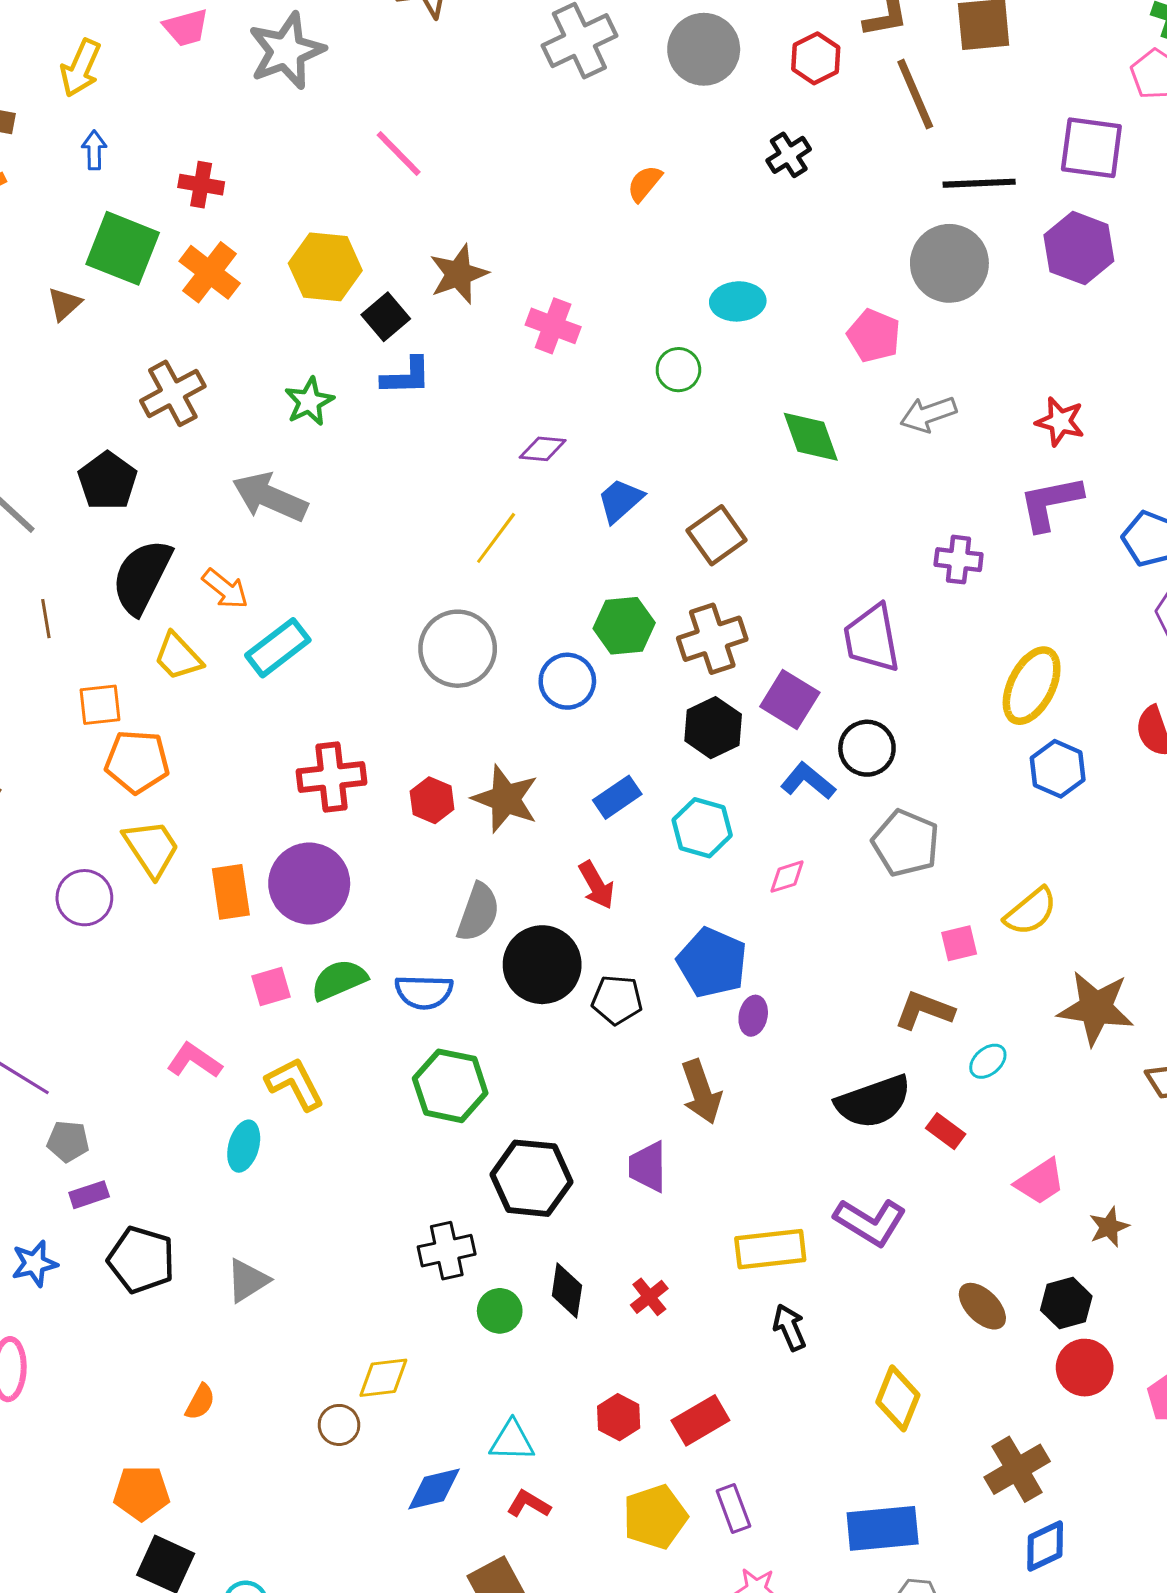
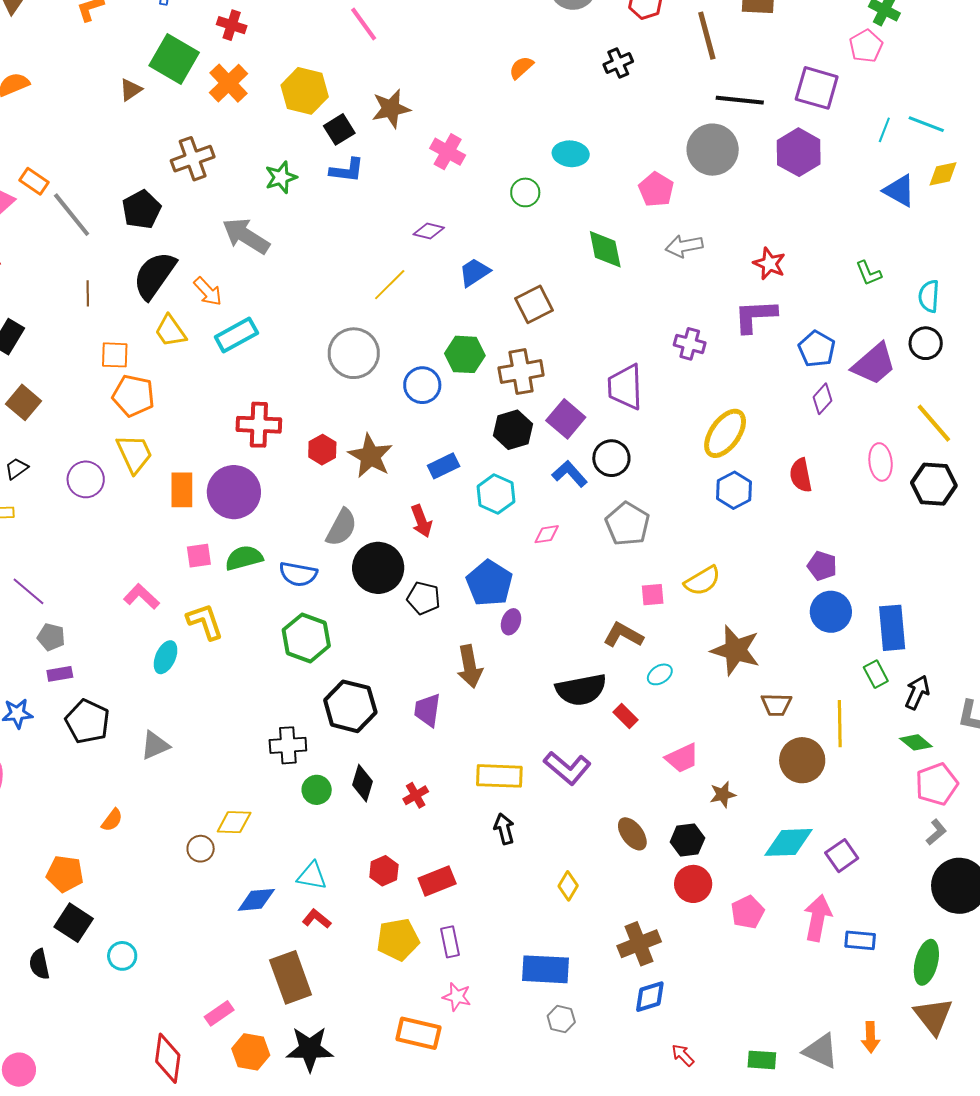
yellow diamond: (898, 1398) -> (568, 886), size x0.7

